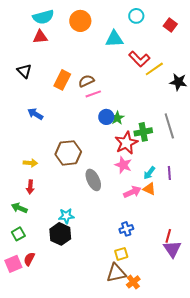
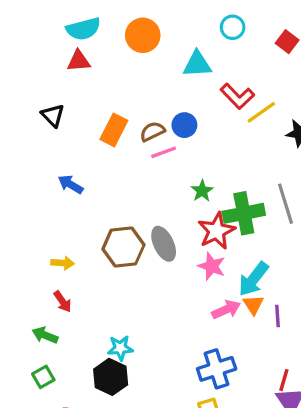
blue circle: (106, 117) -> (184, 125), moved
green cross: (143, 132) -> (244, 213), size x1.4
cyan arrow: (149, 173) -> (253, 279), size x1.6
purple line: (169, 173) -> (277, 316), moved
gray ellipse: (93, 180) -> (164, 244), moved
red arrow: (30, 187) -> (63, 302), turned -40
orange triangle: (149, 189) -> (253, 305), turned 32
blue cross: (126, 229) -> (217, 369), size x1.6

